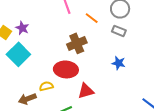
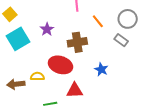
purple star: (22, 28) -> (47, 29), moved
blue star: (119, 63) -> (101, 69), moved

